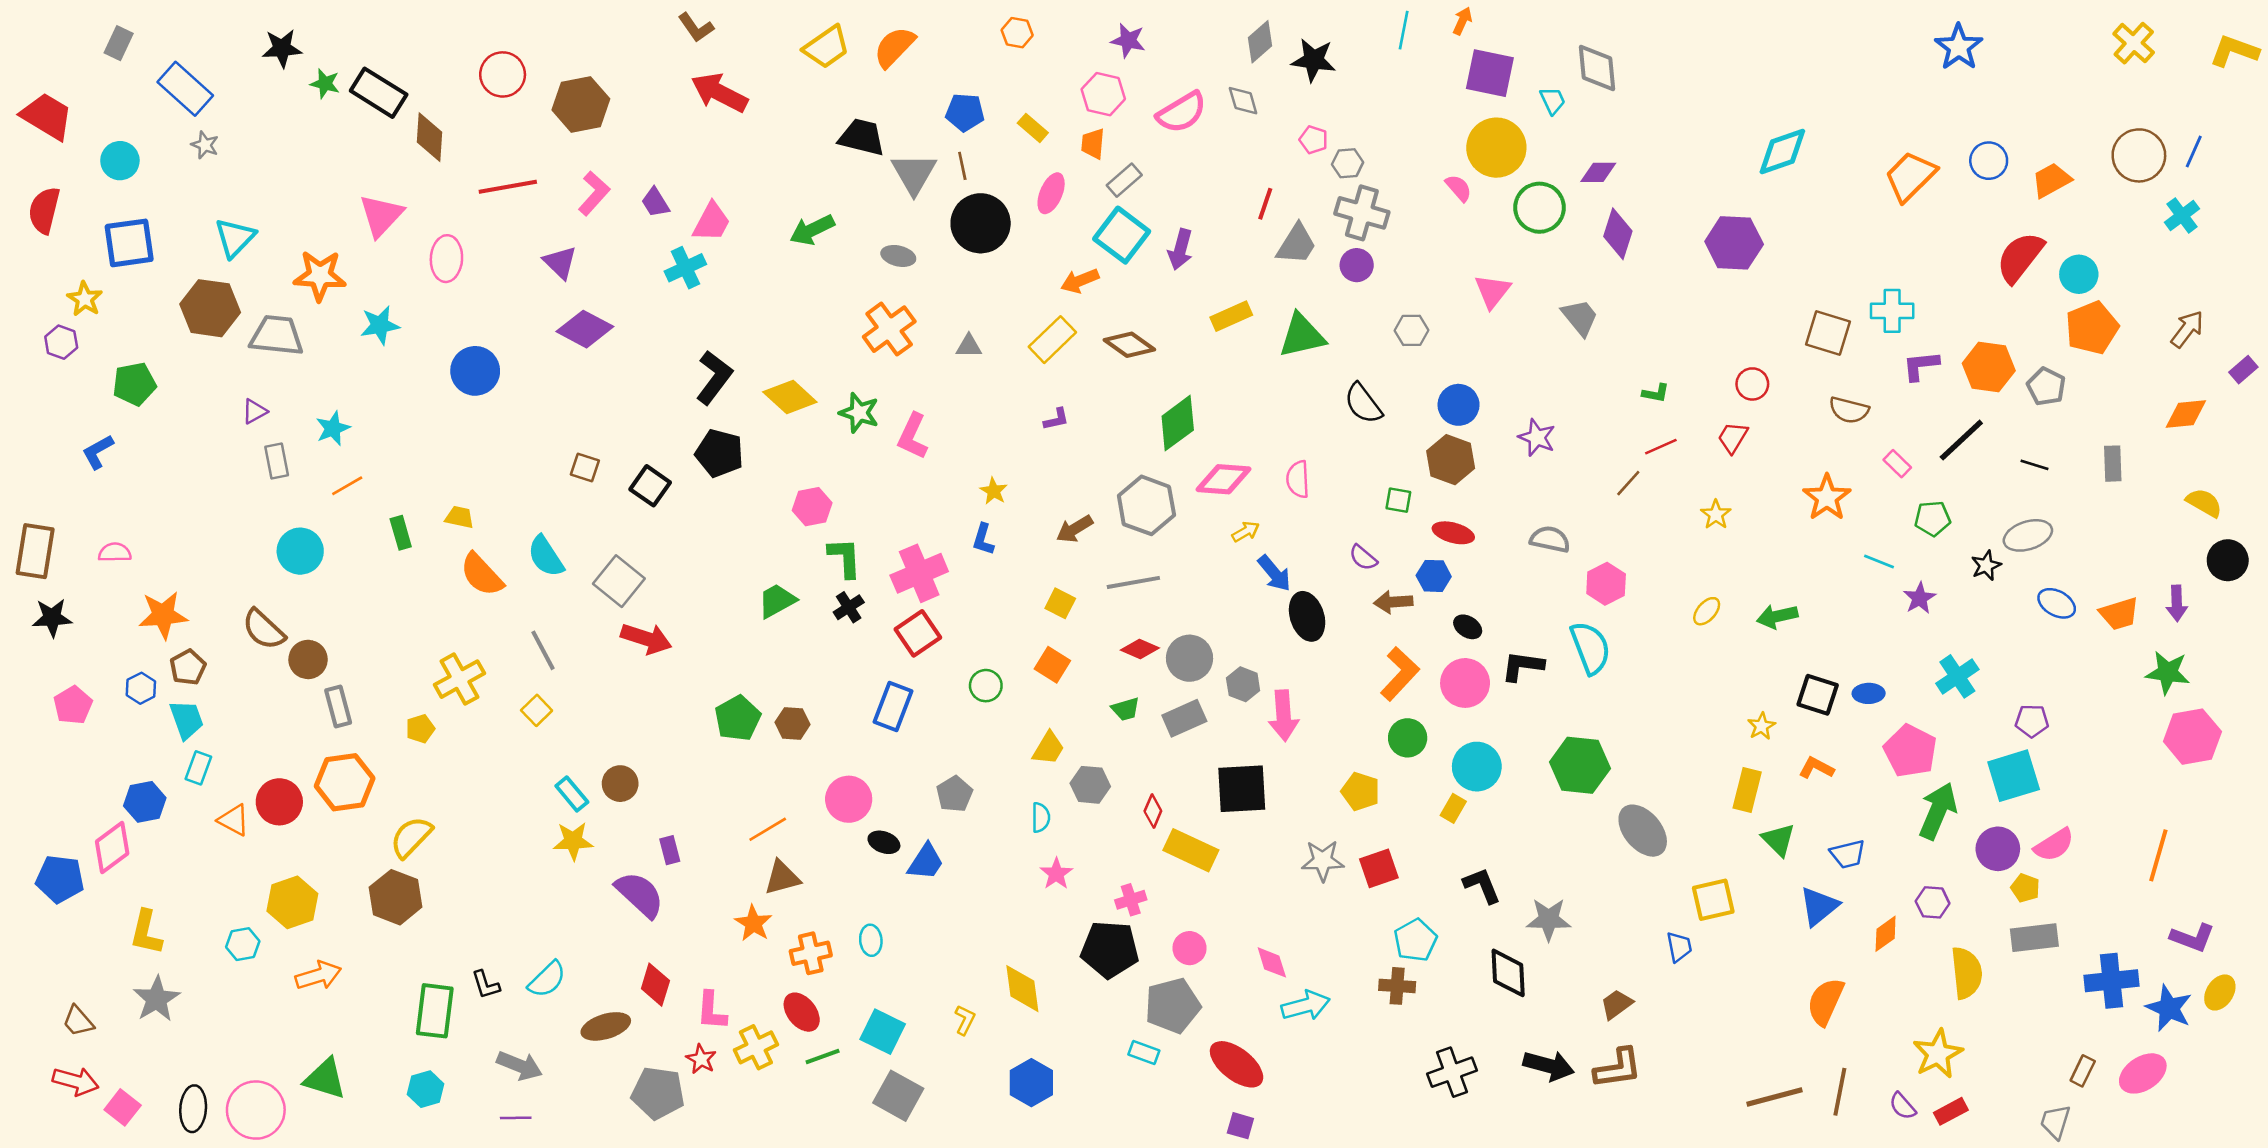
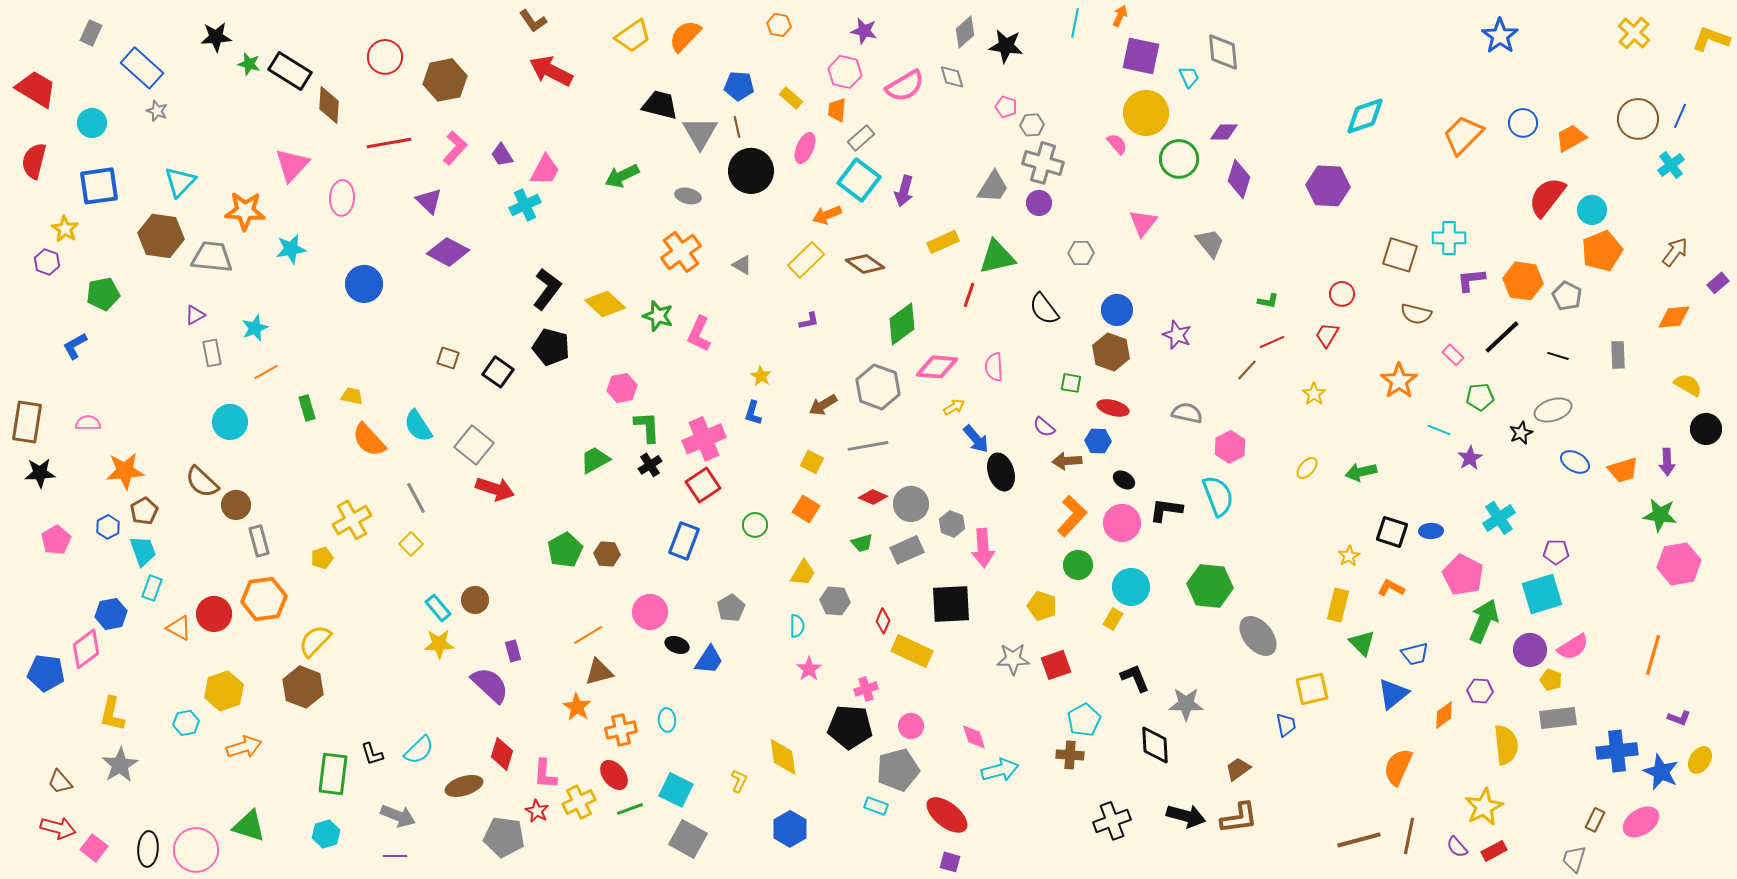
red line: (1265, 204) -> (969, 295), moved
gray triangle: (969, 346) -> (742, 265), turned 30
purple L-shape: (2192, 938) -> (1679, 718), size x0.7

